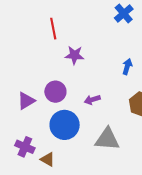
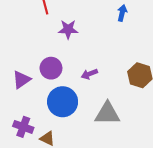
blue arrow: (127, 67) -> (122, 13), moved

